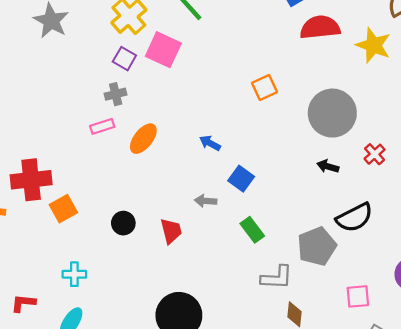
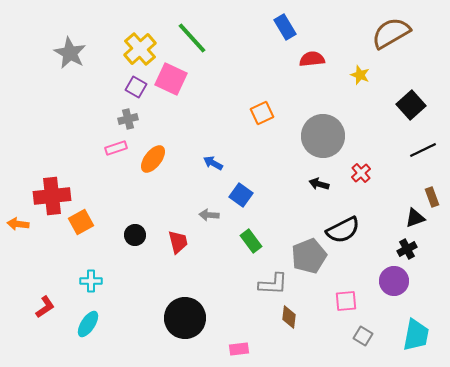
red semicircle: (320, 27) -> (312, 59), size x0.7
yellow star: (373, 45) -> (360, 75), size x0.6
red L-shape: (23, 303) -> (45, 307), turned 140

